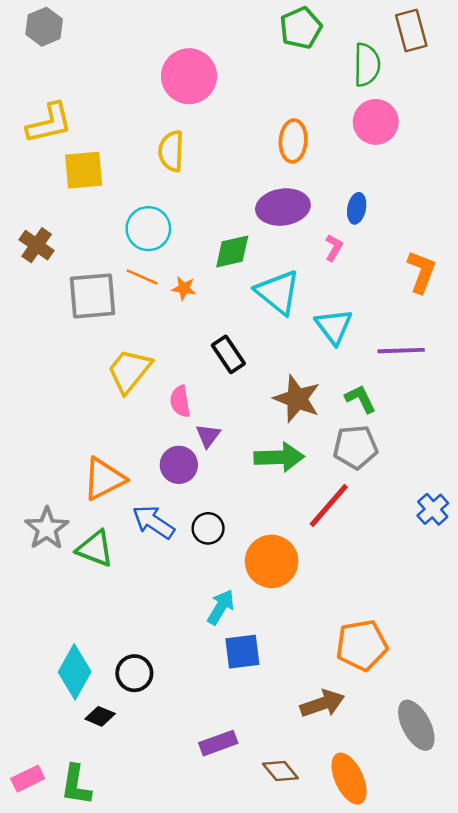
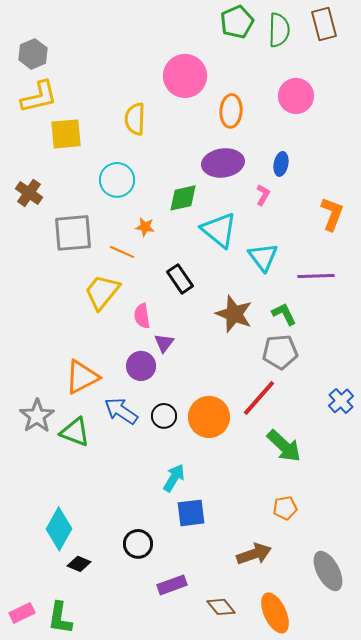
gray hexagon: (44, 27) -> (33, 54), moved
green semicircle: (367, 65) -> (279, 30), moved
pink circle: (189, 76) -> (185, 76), moved
orange line: (142, 277) -> (122, 252), moved
green arrow: (279, 457) -> (284, 446), moved, turned 45
orange circle: (272, 561) -> (209, 417), moved
orange pentagon: (362, 645) -> (285, 508), size x0.6
black circle: (134, 673) -> (138, 544), moved

